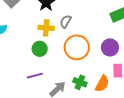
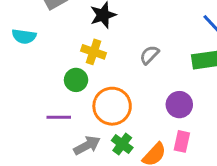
gray semicircle: (66, 22) -> (149, 55), moved
orange circle: (77, 47) -> (112, 106), moved

